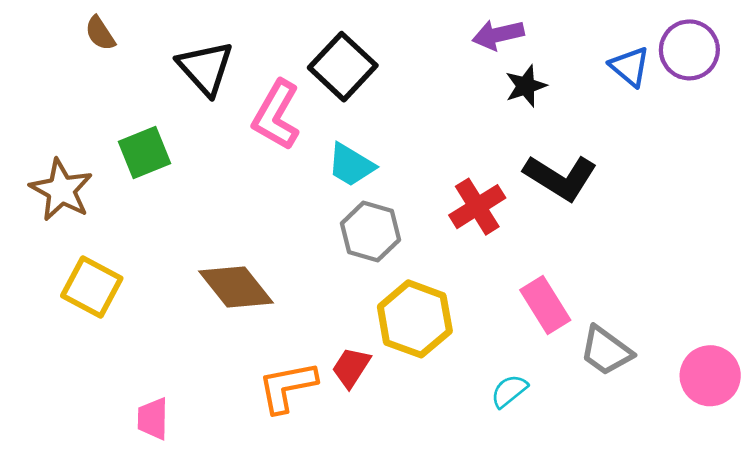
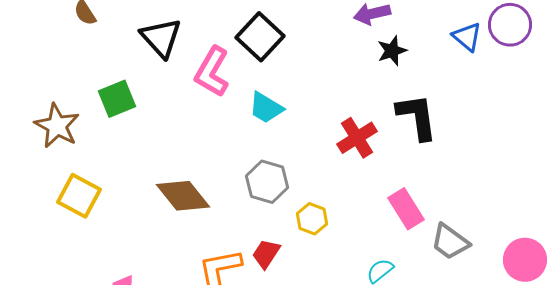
black L-shape: (560, 177) -> (417, 117), turned -130
gray hexagon: (370, 232) -> (267, 182), moved
yellow hexagon: (415, 319) -> (312, 219), size x0.6

